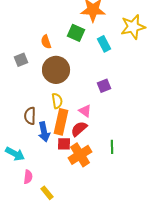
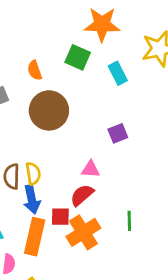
yellow semicircle: (57, 101) -> (33, 174), moved
pink triangle: (85, 111) -> (91, 169), turned -32
orange rectangle: (61, 122) -> (35, 237), moved

